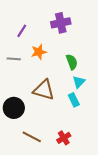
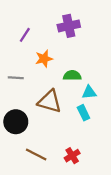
gray line: (14, 59) -> (16, 78), moved
green semicircle: (72, 62) -> (72, 76), moved, turned -70
cyan triangle: (79, 82) -> (89, 92), turned 40

